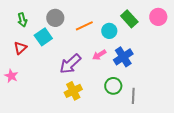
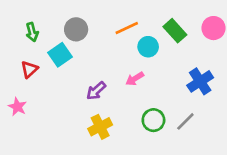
orange line: (84, 26) -> (127, 28), moved
blue cross: (123, 57) -> (200, 81), moved
purple arrow: (70, 64) -> (96, 91), size x0.7
gray line: (133, 96) -> (185, 121), moved, turned 42

